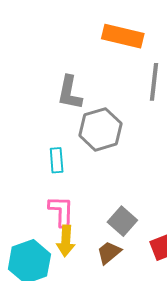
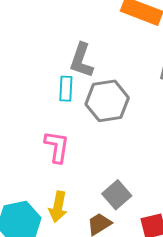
cyan rectangle: (57, 160) -> (66, 89), moved
pink L-shape: (61, 211) -> (57, 147), moved

